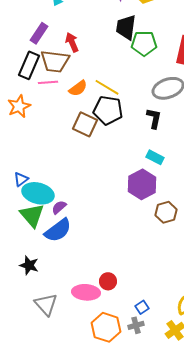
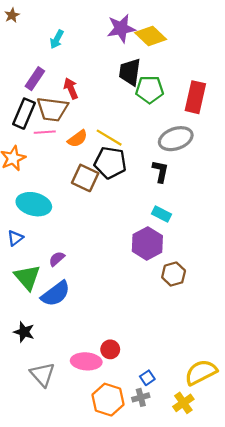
cyan ellipse: (38, 193) -> (34, 204), moved
purple semicircle: (59, 207) -> (57, 259), moved

